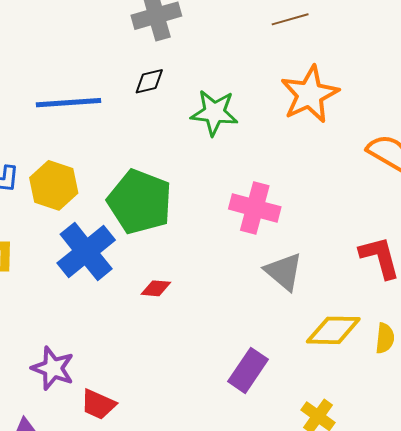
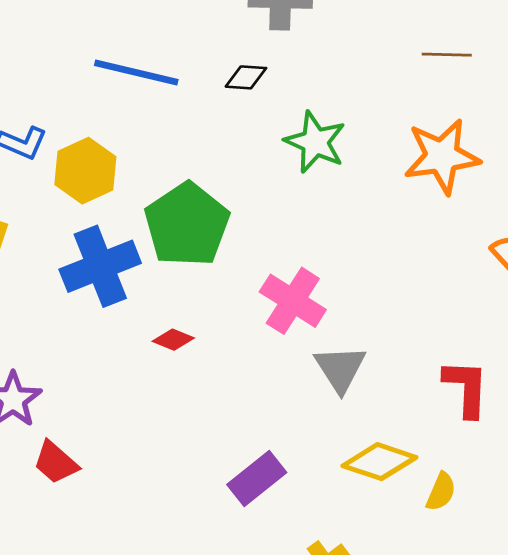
pink cross: (255, 208) -> (293, 301), moved

